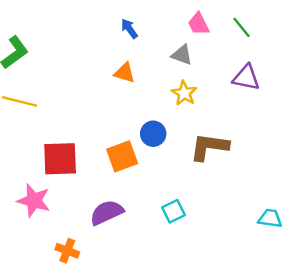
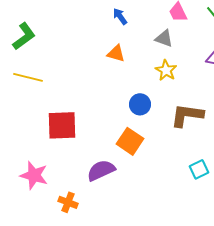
orange square: (122, 156) -> (130, 141), moved, turned -36
pink star: (34, 201) -> (34, 175), moved
cyan square: (173, 211) -> (199, 169), moved

